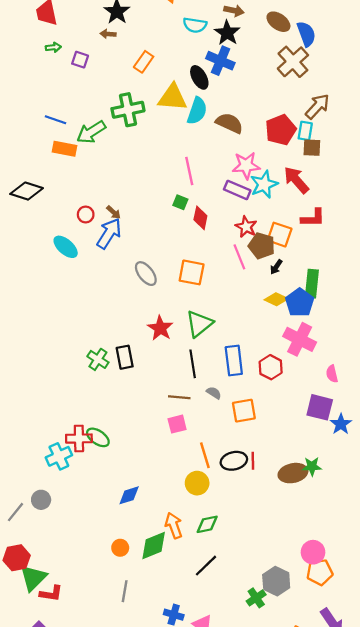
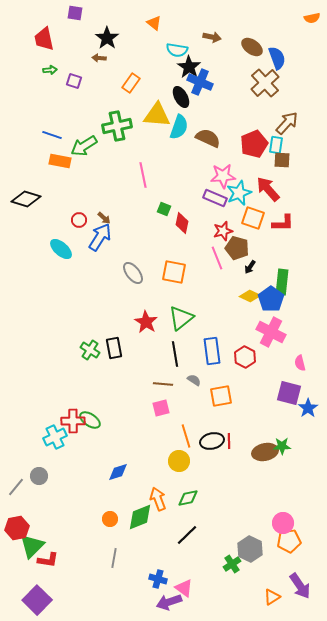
black star: (227, 33) -> (189, 67), moved
pink line: (189, 171) -> (143, 175), moved
red star: (246, 227) -> (223, 231), turned 30
orange square: (280, 235) -> (253, 218), moved

